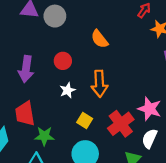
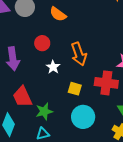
orange semicircle: (100, 39) -> (58, 14), moved
red cross: (121, 124) -> (106, 83), turned -30

